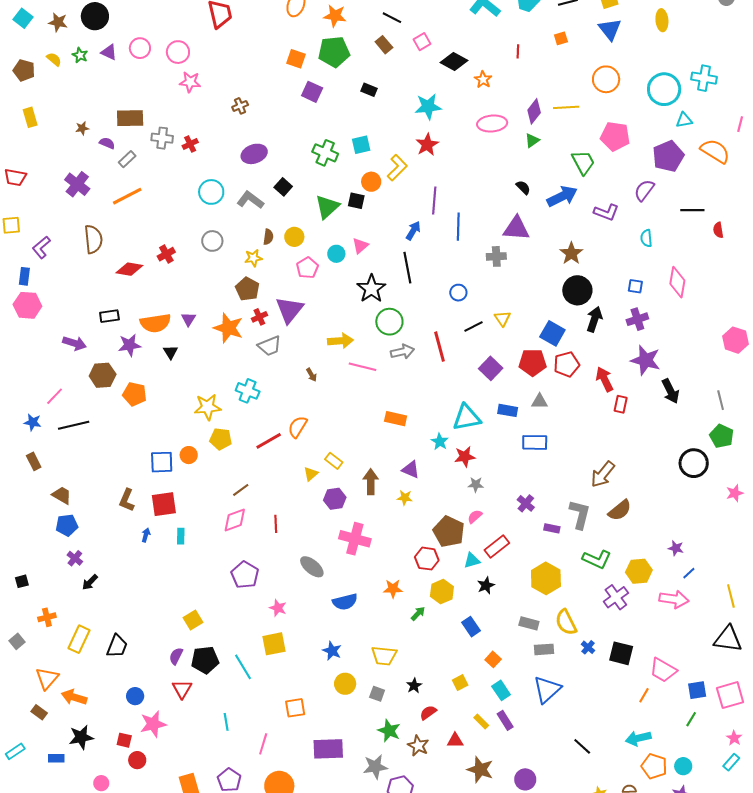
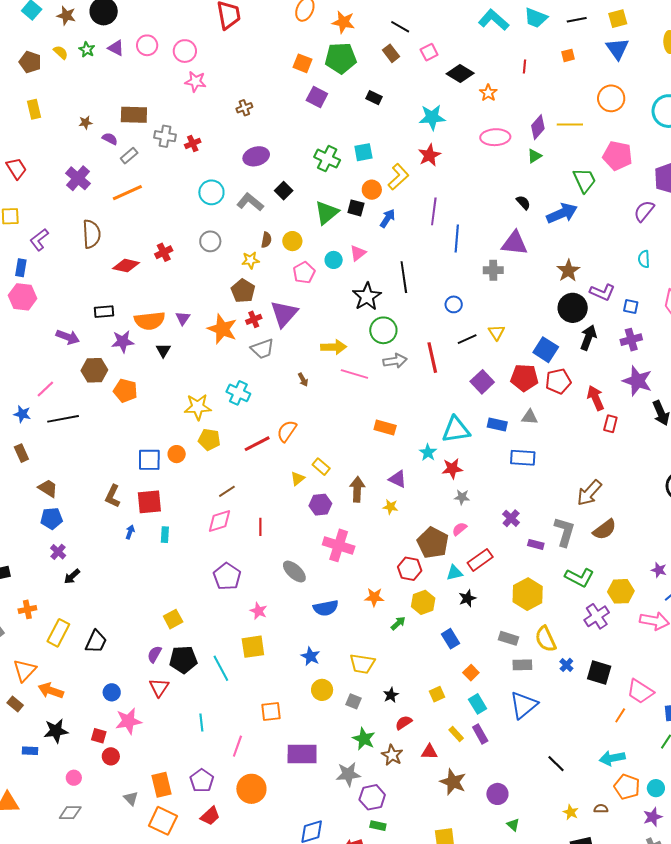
red trapezoid: (15, 177) -> (16, 168), turned -135
purple L-shape: (606, 212) -> (602, 292), moved
blue arrow: (413, 231) -> (387, 218), moved

